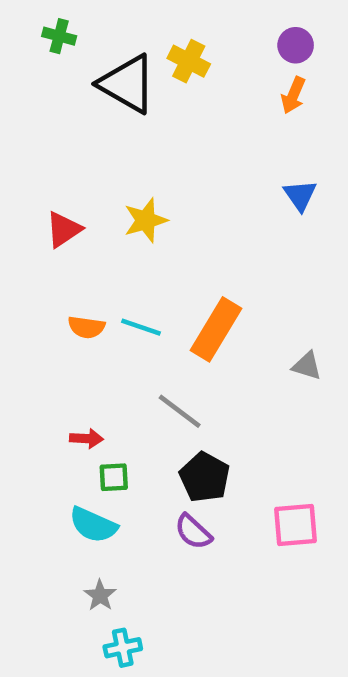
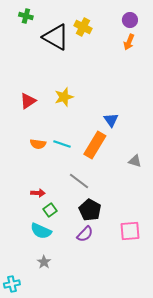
blue triangle: (300, 195) -> (111, 120), moved
green square: (114, 477) -> (50, 210), turned -32
purple semicircle: (193, 532) -> (85, 234), turned -90
cyan cross: (123, 648) -> (12, 284), moved

